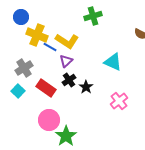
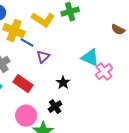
yellow L-shape: (67, 41) -> (43, 20), moved
black cross: (69, 80) -> (55, 107), moved
pink cross: (119, 101) -> (104, 72), moved

